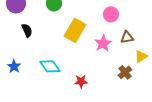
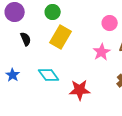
yellow rectangle: (75, 30) -> (61, 37), moved
red star: (81, 81) -> (80, 90), size x1.5

